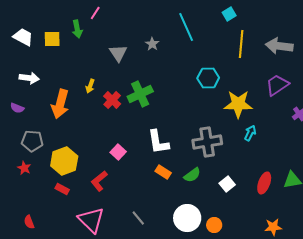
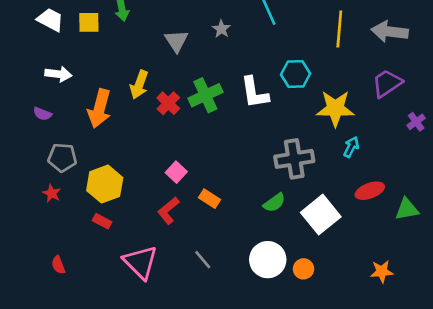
yellow arrow: (90, 86) -> (139, 85), size x1.5
white L-shape: (158, 142) -> (254, 93), moved
orange rectangle: (163, 172) -> (209, 199), moved
red L-shape: (99, 181) -> (168, 211), moved
red ellipse: (264, 183) -> (370, 191), moved, turned 50
white square: (227, 184) -> (321, 215), size x1.8

